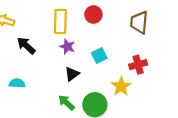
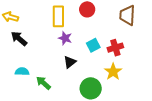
black arrow: (26, 46) -> (19, 39), moved
red cross: (138, 65) -> (115, 48), moved
green arrow: (66, 103) -> (43, 83), moved

